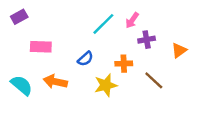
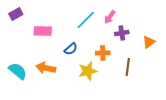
pink rectangle: (41, 47) -> (43, 31), moved
brown line: (154, 80) -> (128, 67), turned 54

